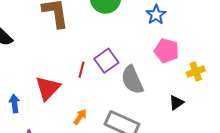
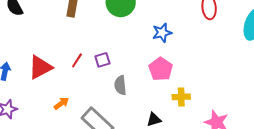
purple square: (106, 61) -> (102, 60), size x0.7
gray semicircle: (132, 80) -> (120, 85), size x0.7

